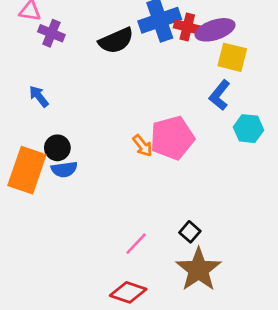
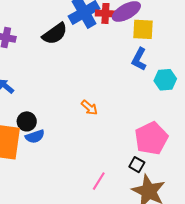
pink pentagon: (172, 138) -> (151, 138), moved

